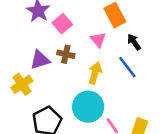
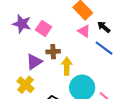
pink triangle: (98, 40) -> (84, 31), moved
yellow arrow: (95, 73) -> (67, 66), moved

